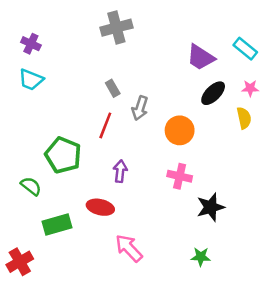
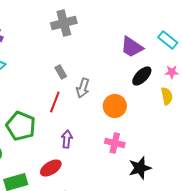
red ellipse: (100, 207) -> (51, 168), turned -45

